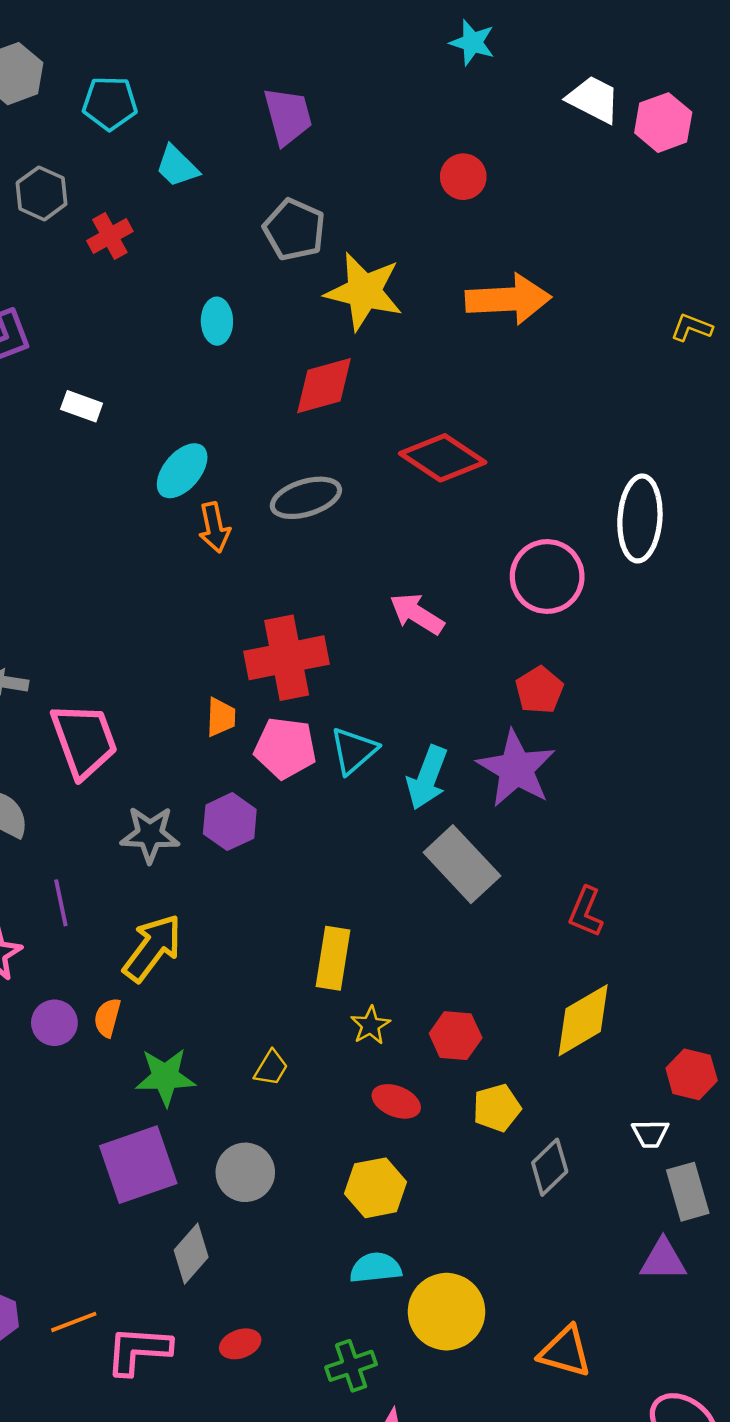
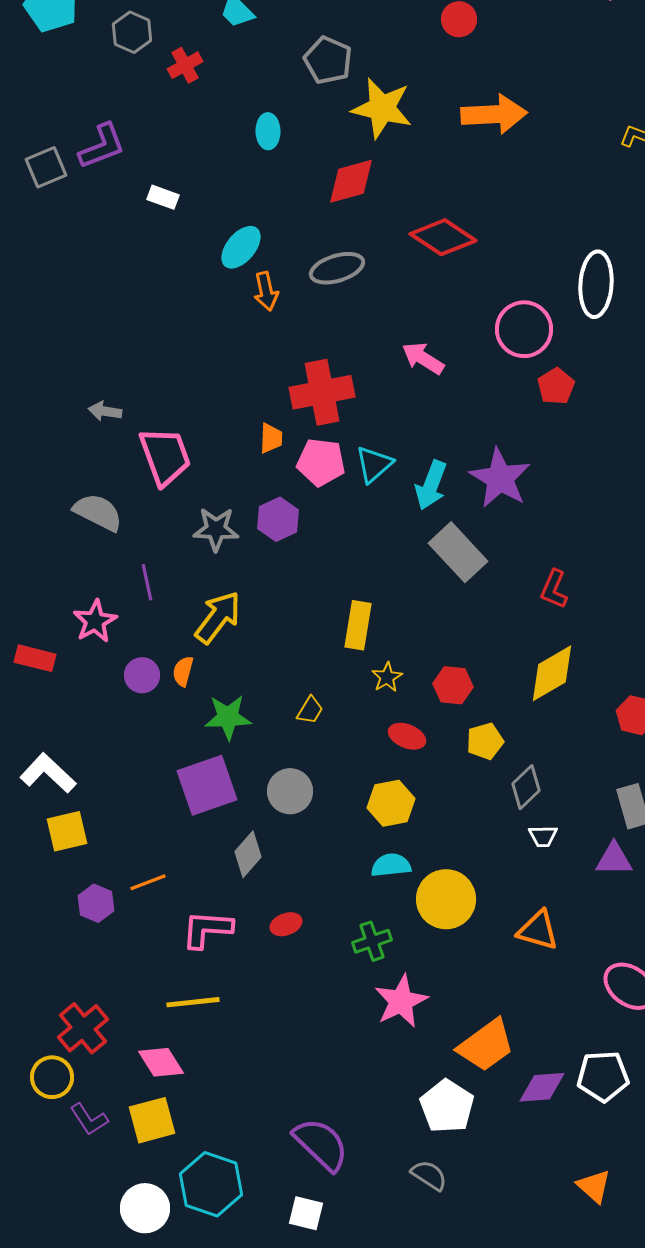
red pentagon: (539, 690) -> (556, 386), moved
white trapezoid: (650, 1134) -> (543, 836), moved
orange line: (74, 1322) -> (148, 882), moved

